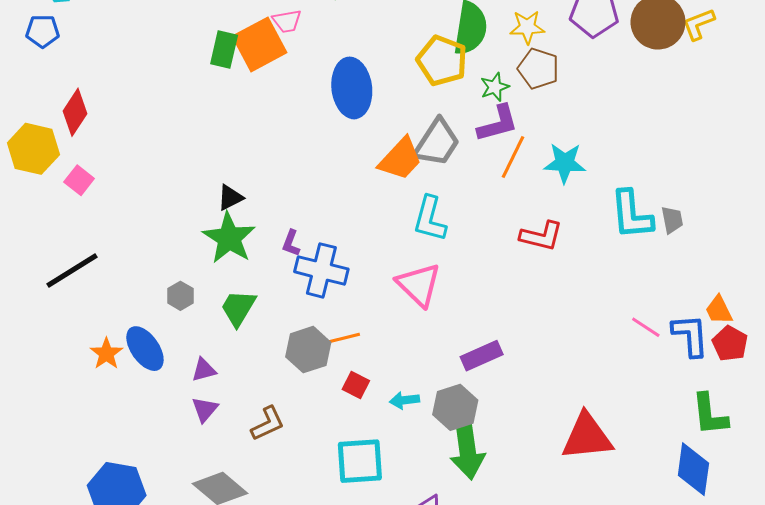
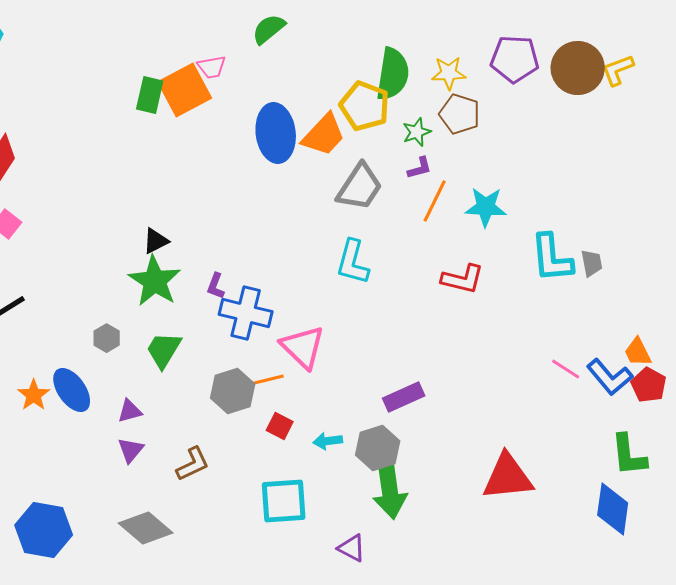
purple L-shape: (498, 123) -> (420, 168), size x0.6
orange trapezoid: (400, 159) -> (324, 135), moved
pink triangle: (419, 285) -> (303, 347), moved
blue L-shape: (690, 335) -> (610, 377), turned 144

